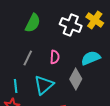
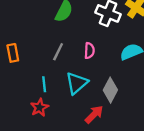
gray diamond: (76, 79) -> (110, 90), moved

